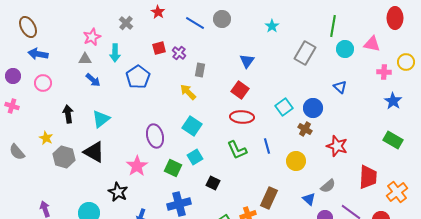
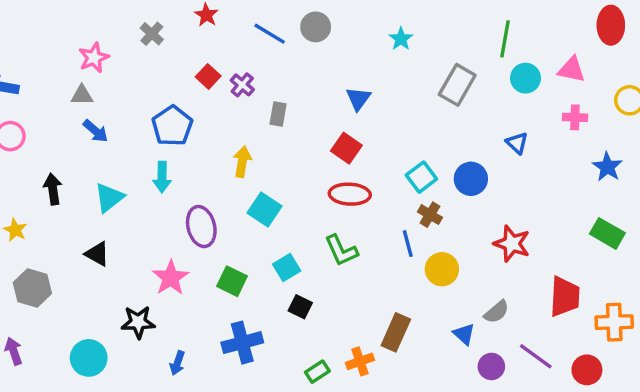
red square: (159, 48) -> (208, 76), turned -32
cyan arrow: (115, 53) -> (162, 177), moved
pink cross: (384, 72) -> (575, 117), moved
yellow arrow: (188, 92) -> (242, 162), moved, turned 54
brown cross: (305, 129) -> (430, 215), moved
blue line: (267, 146) -> (408, 244), moved
black triangle: (94, 152) -> (97, 254), size x0.7
gray hexagon: (64, 157) -> (32, 288), moved
cyan square: (195, 157) -> (287, 268), moved
black star: (118, 192) -> (138, 322), turned -30
orange cross: (397, 192) -> (614, 322), turned 35

